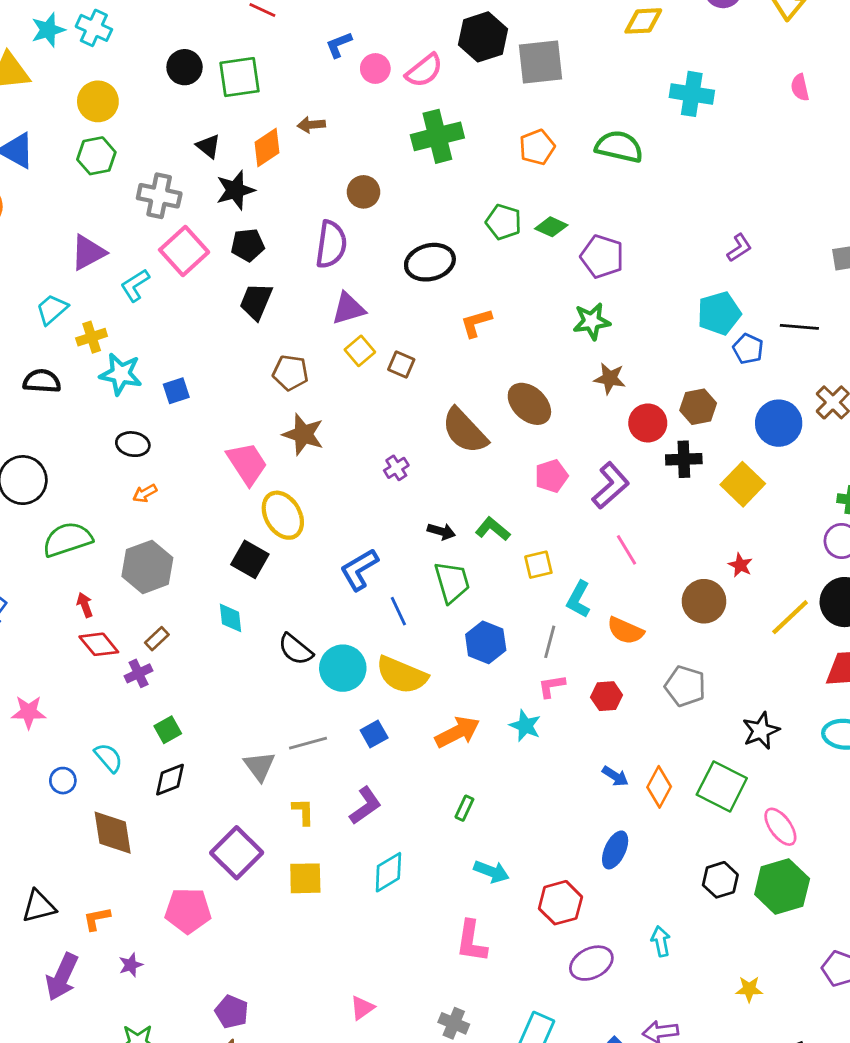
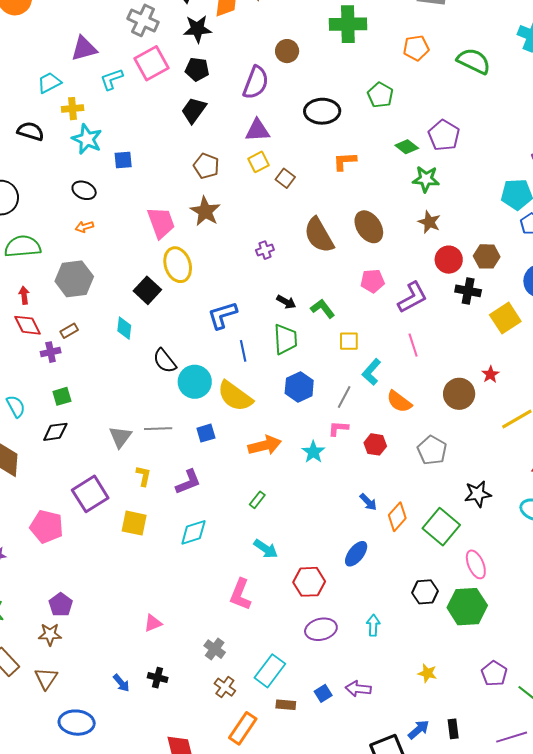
green diamond: (551, 227) -> (407, 147), moved

